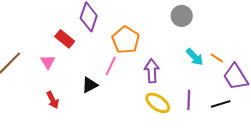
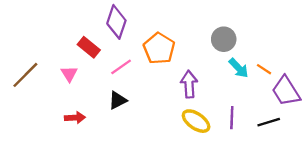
gray circle: (182, 16) -> (224, 39), moved
pink line: (111, 66) -> (121, 67), moved, turned 30
red arrow: (53, 100) -> (75, 118), turned -66

